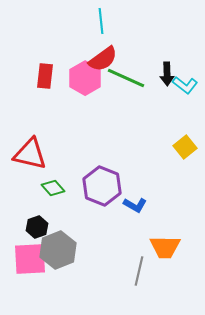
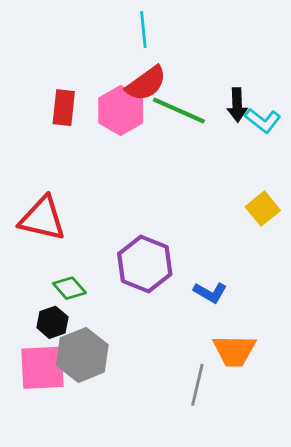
green diamond: (53, 188) -> (69, 288), moved
blue L-shape: (135, 205) -> (210, 292), moved

